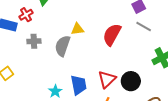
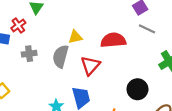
red semicircle: (112, 35) -> (113, 40), turned 60
red triangle: (107, 79) -> (90, 66), moved

